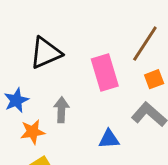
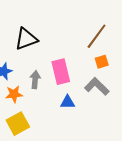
pink rectangle: (105, 72) -> (61, 72), moved

